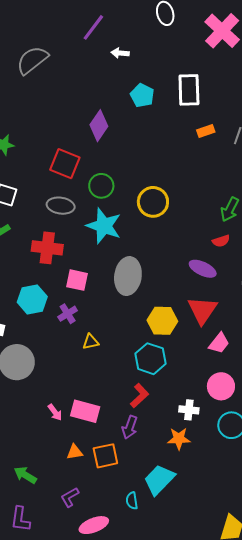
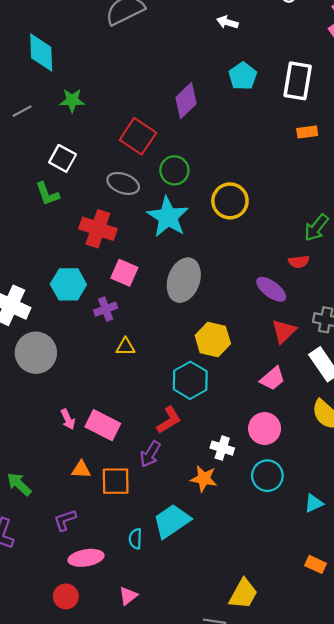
red triangle: (202, 310) -> (284, 331), moved, size x0.7

